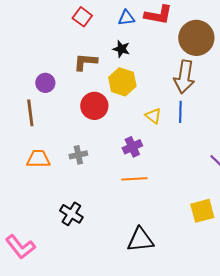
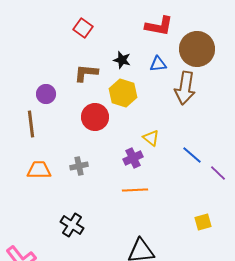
blue triangle: (126, 18) -> (158, 64), moved
blue line: (180, 112) -> (192, 155), moved, turned -50
yellow triangle: (153, 116) -> (151, 138), moved
yellow square: (202, 211) -> (203, 222), size x0.7

